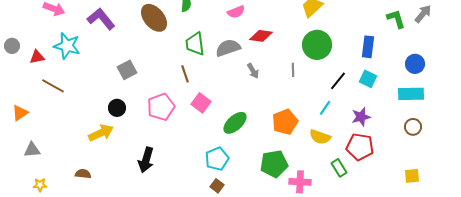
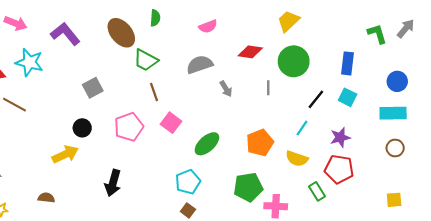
red diamond: (261, 36) -> (250, 52), moved
green trapezoid: (195, 44) -> (146, 60), moved, turned -55

